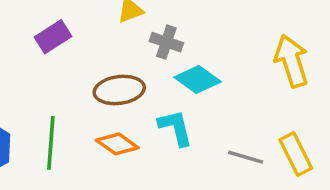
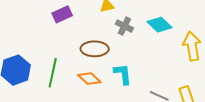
cyan diamond: (198, 80) -> (160, 25), moved

